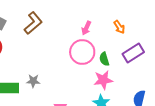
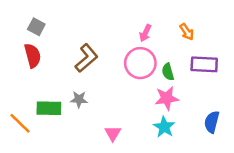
brown L-shape: (33, 23) -> (86, 58), moved
purple rectangle: (133, 53) -> (204, 64), turned 35

